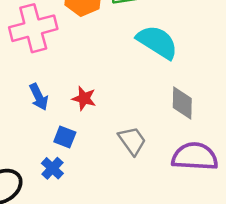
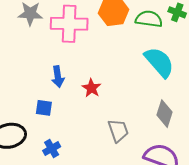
blue square: (65, 137) -> (44, 108), moved, turned -30
blue cross: (52, 168) -> (52, 149), moved

